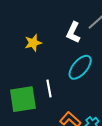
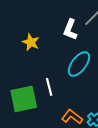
yellow star: (33, 43) -> (31, 42), turned -30

